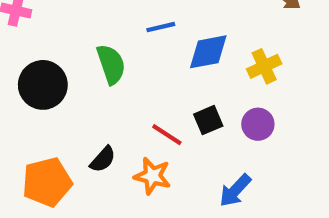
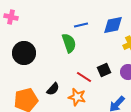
blue diamond: (208, 52) -> (113, 25), moved
green semicircle: (111, 64) -> (69, 43), moved

